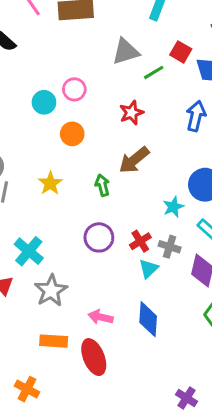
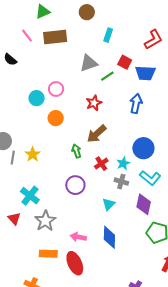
yellow star: (50, 183) -> (33, 154), moved
red cross: (140, 241) -> (101, 164), moved
gray cross: (170, 247) -> (121, 182), moved

